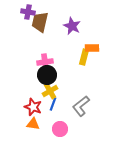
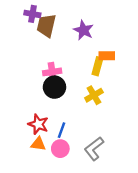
yellow cross: (50, 91) -> (94, 95), moved
blue line: (53, 104) -> (61, 130), moved
gray L-shape: (81, 106) -> (94, 149), moved
pink circle: (60, 129) -> (60, 149), moved

